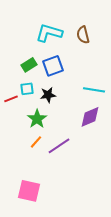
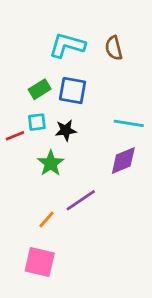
blue square: (53, 66) -> (73, 91), turned 30
orange line: (36, 142) -> (47, 219), moved

